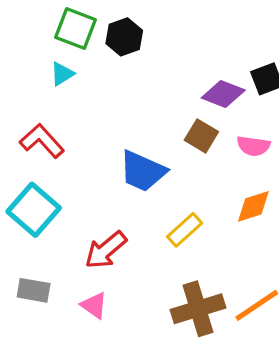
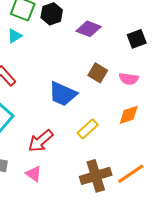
purple diamond: (223, 94) -> (89, 29), moved

